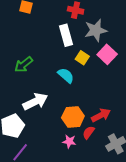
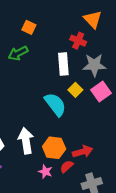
green arrow: (24, 65) -> (18, 53), moved
cyan semicircle: (66, 75) -> (55, 104), size x1.4
white arrow: (35, 102) -> (26, 141), moved, turned -85

